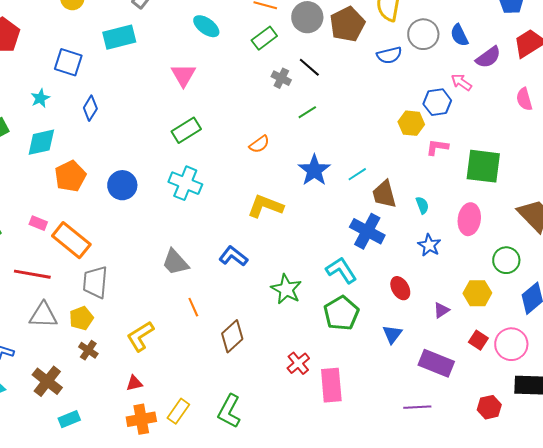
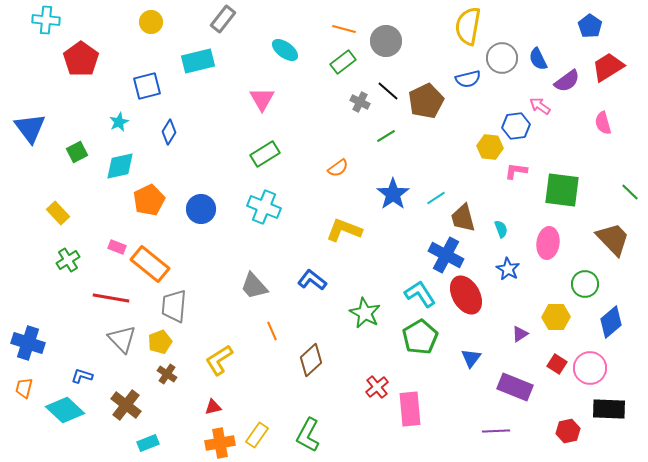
brown pentagon: (347, 24) -> (426, 101), moved
blue square: (68, 62) -> (147, 86), turned -32
red ellipse: (400, 288) -> (466, 295), moved, size x1.6
gray triangle: (43, 315) -> (122, 339), turned 44

